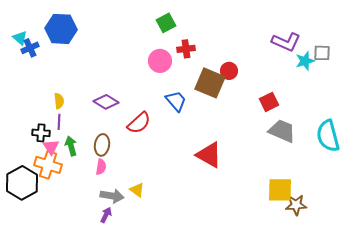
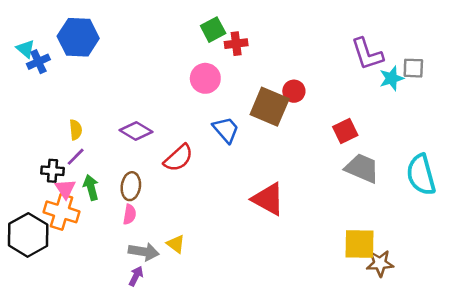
purple L-shape: (286, 42) -> (367, 54), turned 48
red cross: (186, 49) -> (236, 44), moved
purple line: (59, 122) -> (76, 157), turned 42

